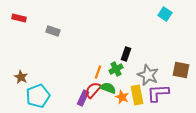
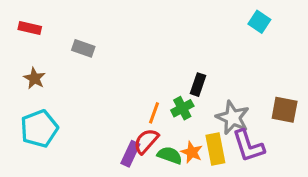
brown star: (21, 77) -> (34, 78), moved
green semicircle: (108, 88) -> (170, 155), moved
purple L-shape: (158, 93) -> (248, 146), turned -105
cyan pentagon: (38, 96) -> (39, 129), moved

